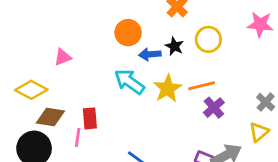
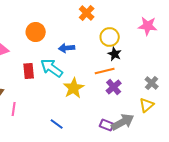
orange circle: (128, 33) -> (36, 32), moved
black star: (174, 46) -> (115, 54), moved
yellow star: (168, 88) -> (74, 88), moved
red rectangle: (90, 118) -> (29, 71), moved

